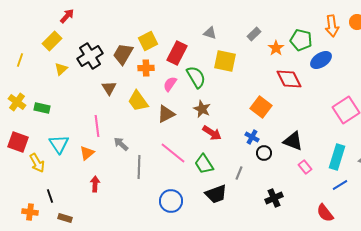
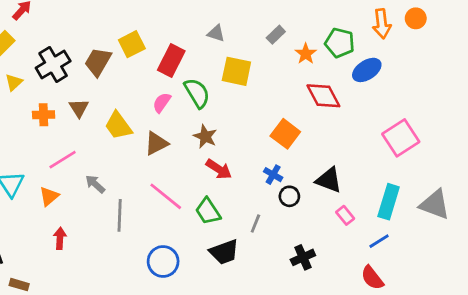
orange cross: (146, 68) -> (44, 115), moved
pink line: (97, 126) -> (63, 160), turned 65
blue line: (340, 185) -> (379, 241), moved

